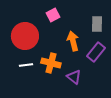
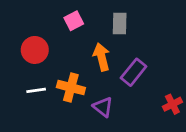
gray rectangle: (97, 24) -> (120, 24), moved
red circle: (25, 36) -> (35, 50), size x0.7

